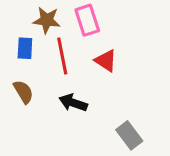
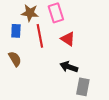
black arrow: (73, 103) -> (69, 67), moved
gray rectangle: (129, 135) -> (83, 87), turned 48

